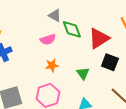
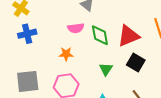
green diamond: (72, 29) -> (100, 35), moved
orange star: (52, 65) -> (66, 54), moved

